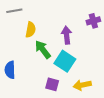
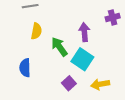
yellow semicircle: (31, 30) -> (36, 31), moved
purple square: (52, 84) -> (69, 83), turned 32

